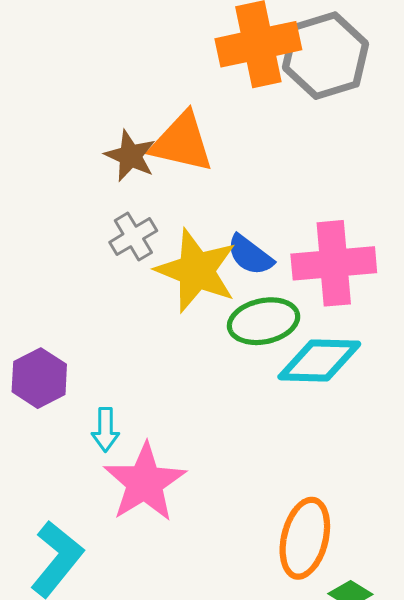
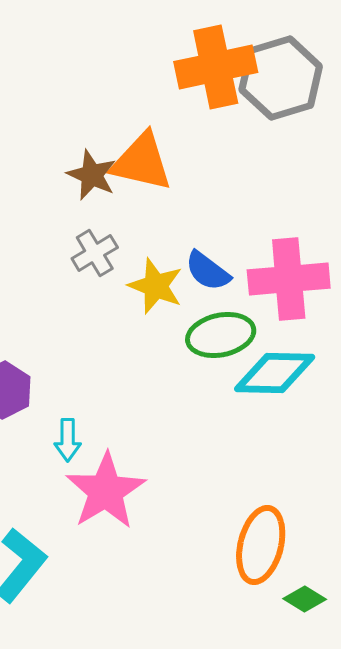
yellow star: (196, 271) -> (156, 286), size x0.7

